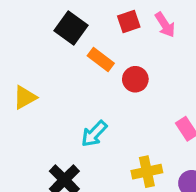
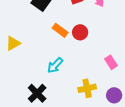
orange rectangle: (101, 59) -> (60, 30), moved

